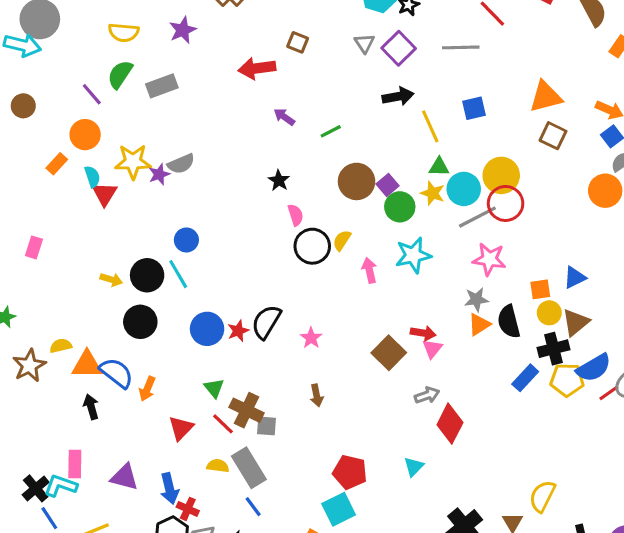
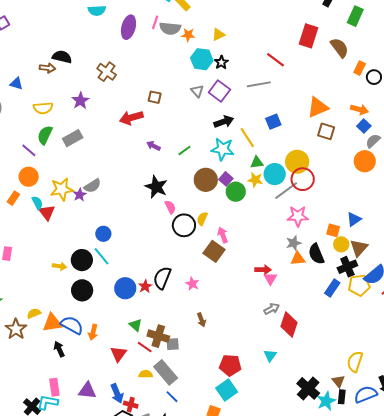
black star: (279, 180) -> (156, 187), size x1.6
cyan star: (413, 255) -> (223, 149), moved, turned 30
orange square: (540, 289) -> (333, 230), turned 32
orange triangle: (479, 324) -> (298, 259), turned 35
brown square: (389, 353) -> (214, 251), moved

